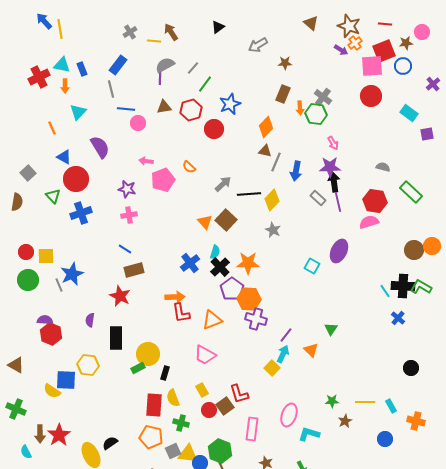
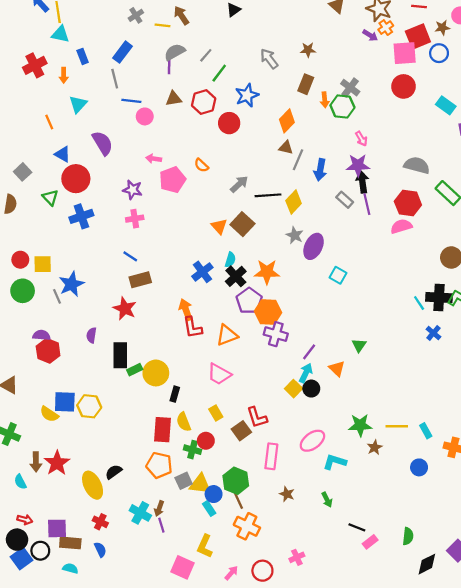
gray arrow: (258, 45) -> (269, 59), moved, turned 84
cyan triangle: (62, 65) -> (60, 34), moved
gray semicircle: (383, 167) -> (417, 165), size x1.6
purple ellipse: (339, 251) -> (314, 246), moved
orange arrow: (175, 297) -> (186, 310), turned -108
yellow hexagon: (88, 365) -> (89, 406), moved
green rectangle: (138, 368) -> (135, 370), moved
black circle: (411, 368) -> (311, 389), moved
green star: (332, 401) -> (360, 425), size x1.5
red circle: (209, 410) -> (206, 441), moved
pink ellipse: (289, 415) -> (312, 441), turned 35

